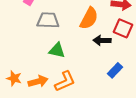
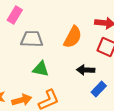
black arrow: (102, 40) -> (86, 70), moved

